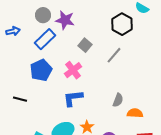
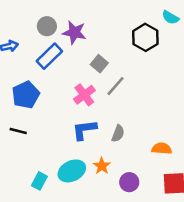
gray line: (114, 55) -> (115, 86), moved
blue pentagon: (41, 70) -> (26, 95), moved
gray semicircle: (118, 100) -> (118, 134), moved

